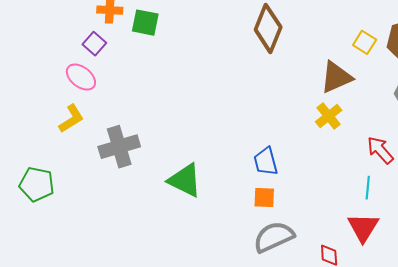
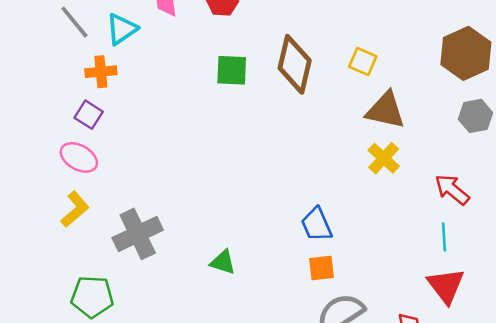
green square: (145, 23) -> (232, 70), moved
yellow square: (365, 42) -> (363, 61), moved
brown triangle: (336, 77) -> (386, 110), turned 45
green triangle: (185, 180) -> (223, 262), size x0.6
green pentagon: (37, 184) -> (92, 297), moved

